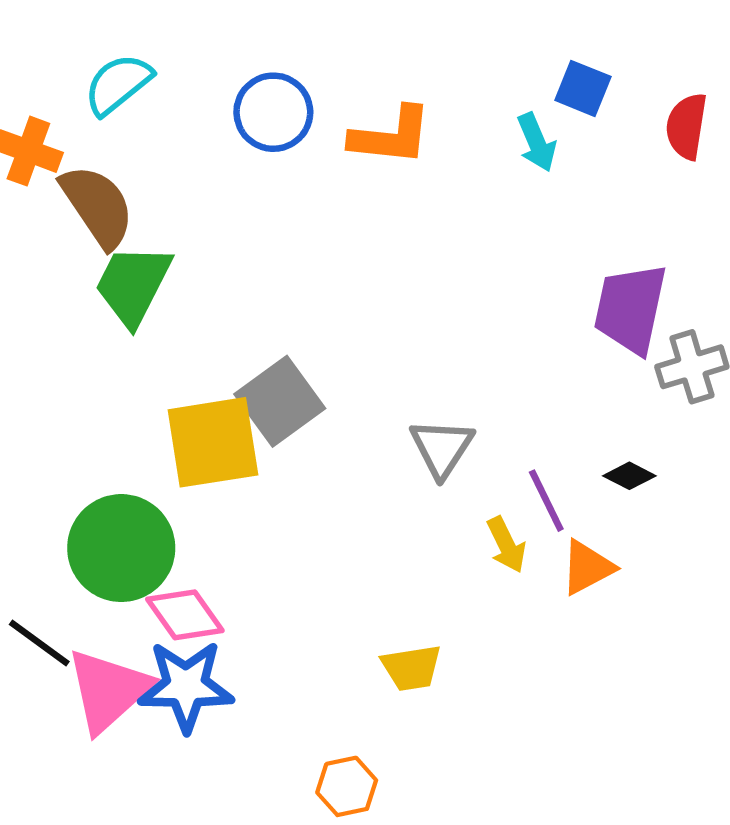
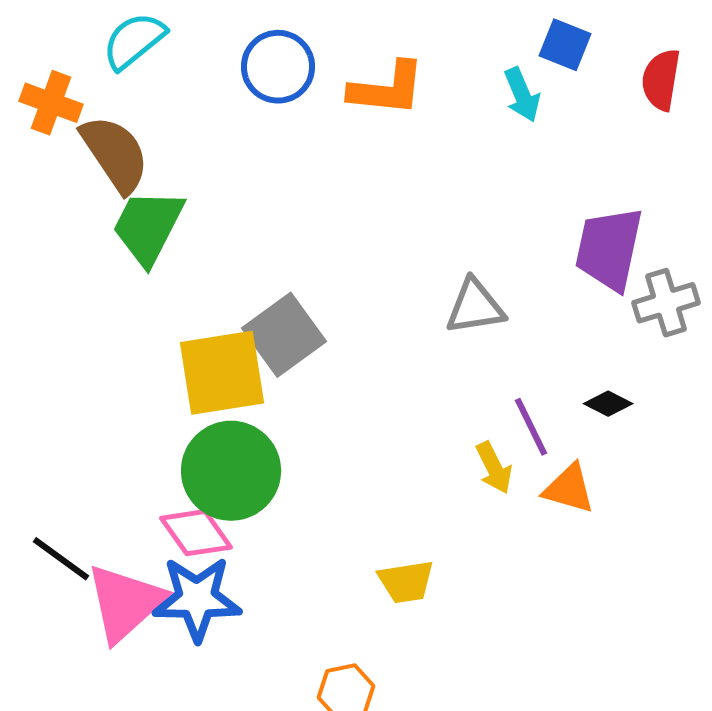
gray triangle: (442, 448) -> (475, 307), moved, turned 48
green circle: (121, 548) -> (231, 471), moved
orange triangle: (587, 567) -> (569, 489), turned 44

